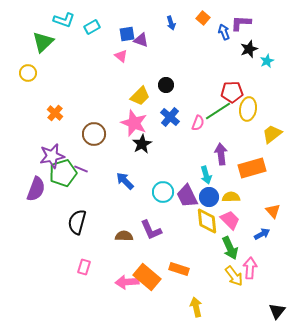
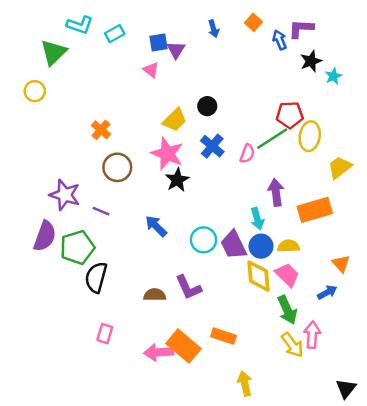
purple triangle: (141, 40) -> (176, 50), turned 42
orange cross: (55, 113) -> (101, 130), moved
purple star: (52, 156) -> (65, 195), turned 30
green pentagon: (63, 173) -> (77, 247), moved

